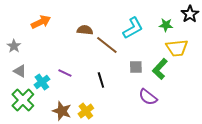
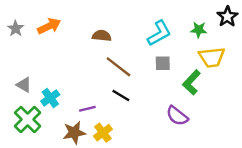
brown line: (107, 45) -> (118, 67), moved
gray star: (14, 46) -> (16, 29), moved
gray square: (136, 67) -> (163, 63), moved
purple line: (65, 73) -> (87, 109), moved, turned -40
black line: (101, 80) -> (121, 96), turned -42
brown star: (62, 111) -> (74, 133), turned -30

